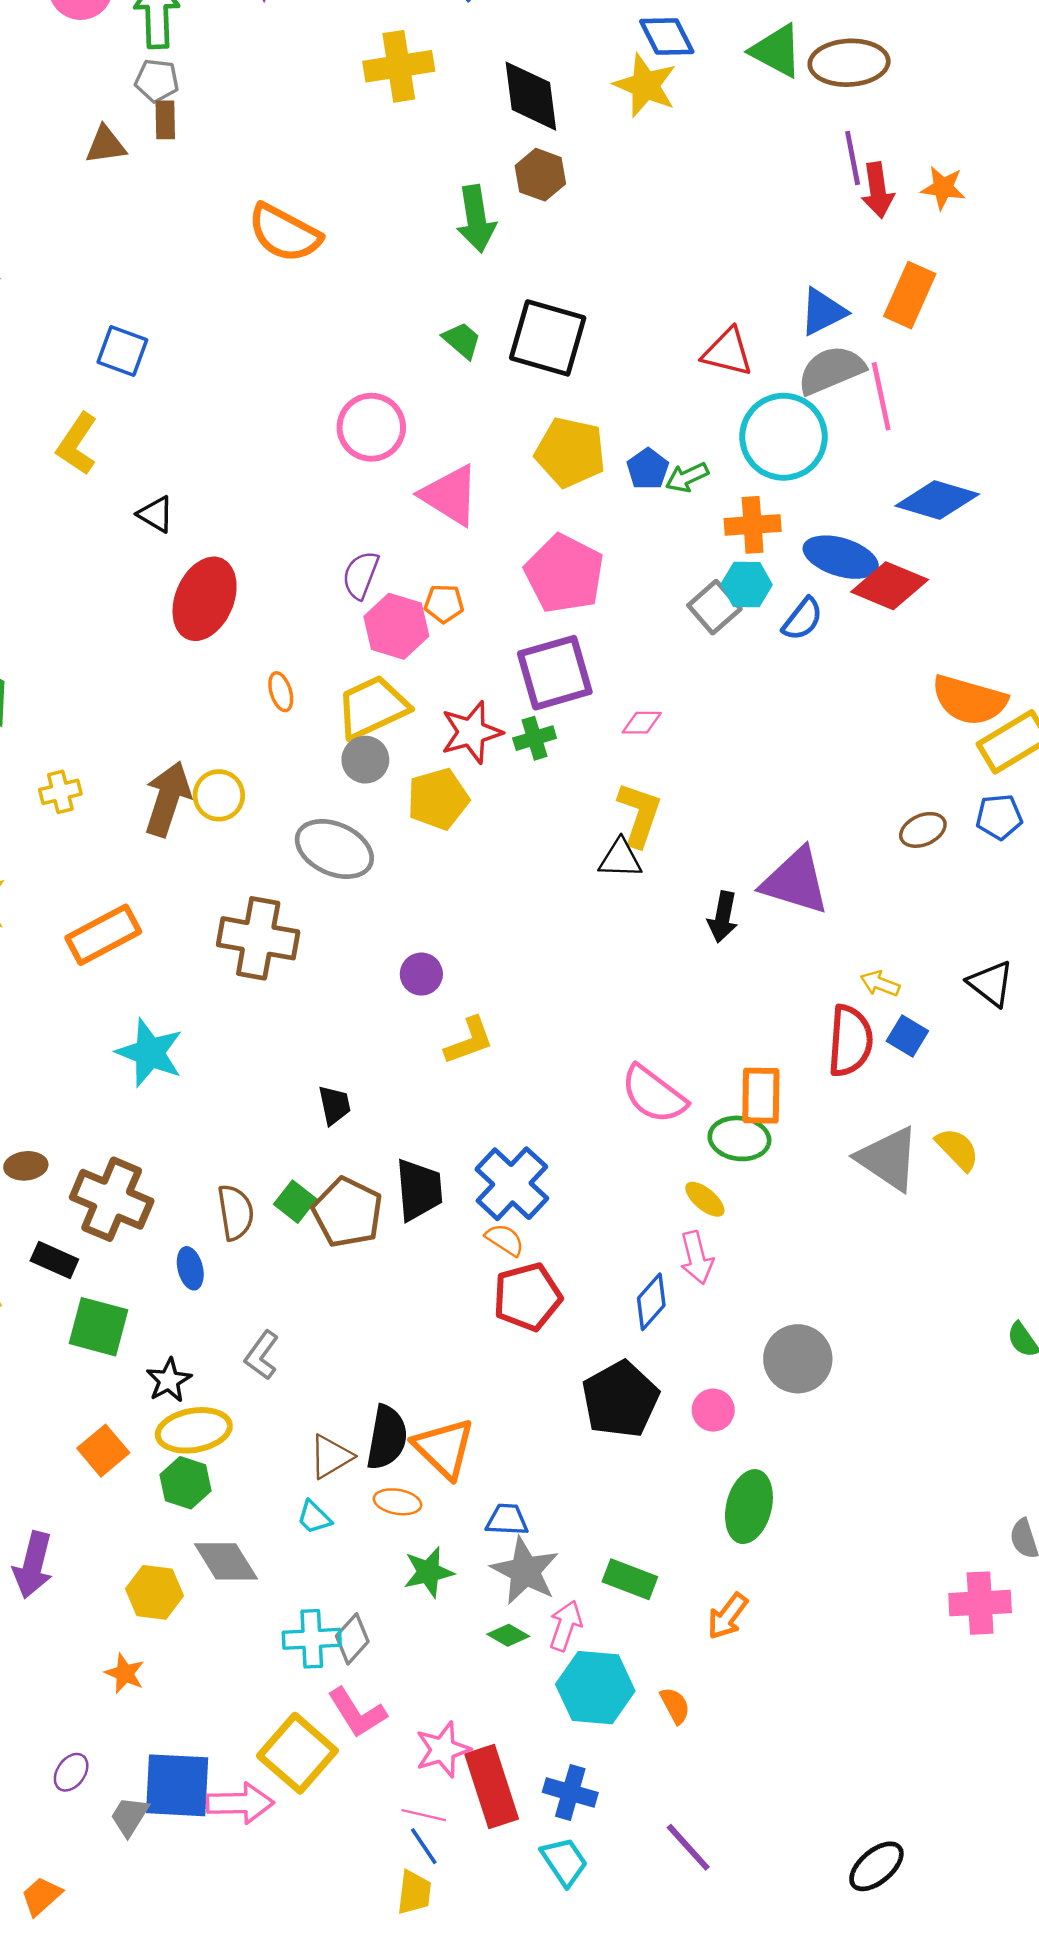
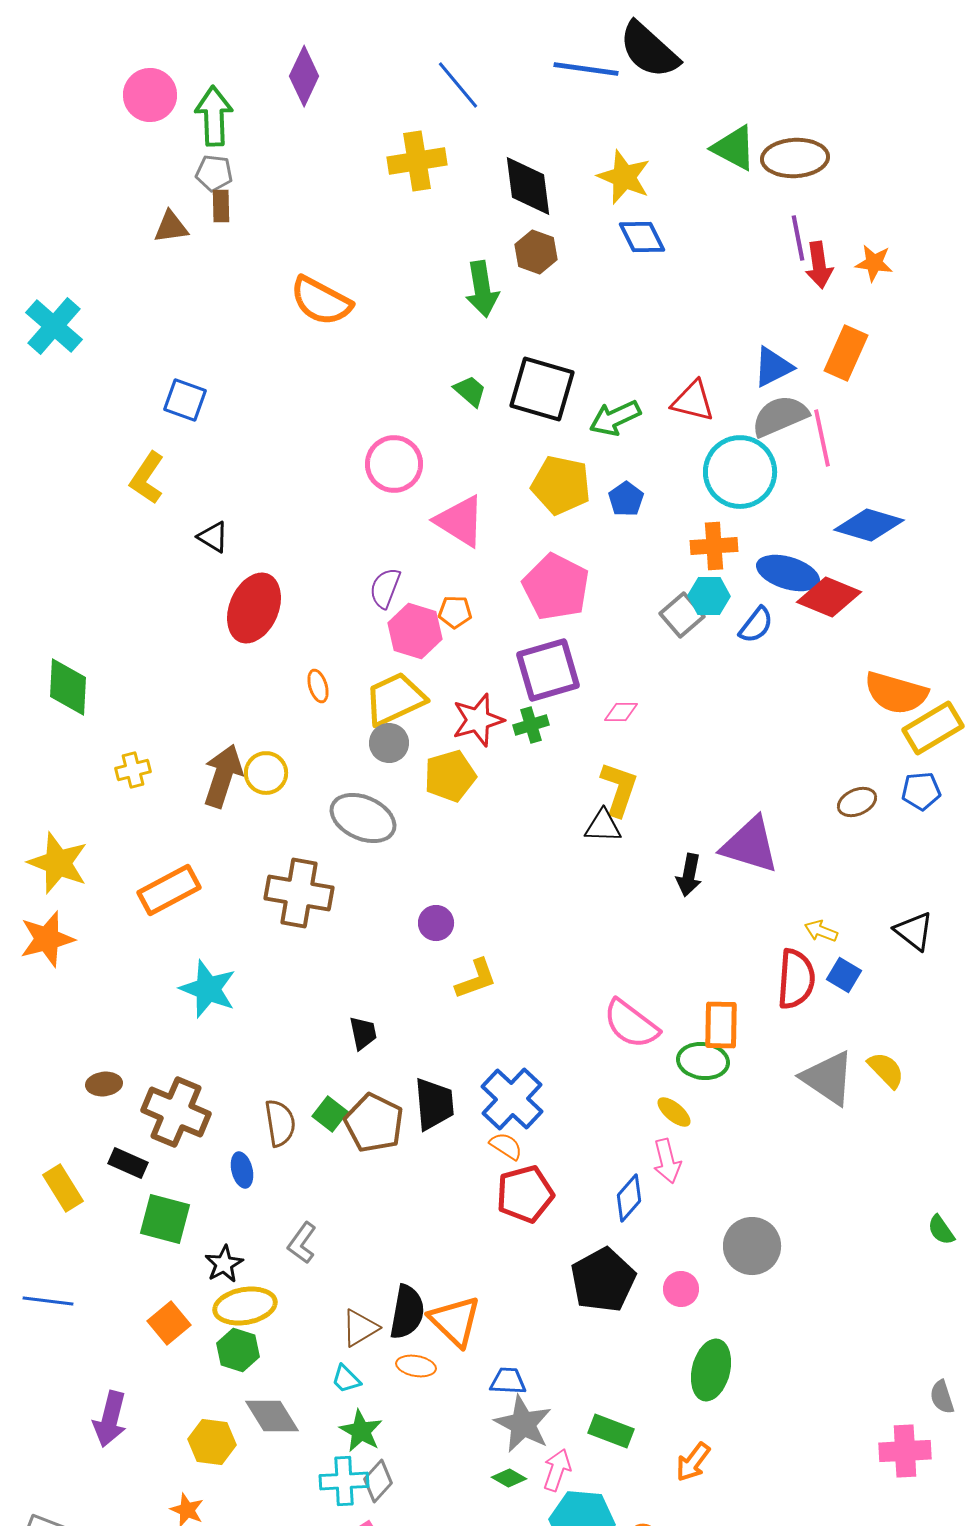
blue diamond: (667, 37) -> (642, 237), moved
green arrow: (687, 477) -> (615, 418), moved, size x1.4
green star: (428, 1572) -> (361, 1431), moved, turned -30

